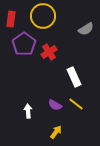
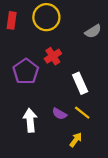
purple pentagon: (24, 44) -> (26, 71), moved
white arrow: (28, 111) -> (30, 120), size x1.5
yellow arrow: (56, 132) -> (76, 140), moved

